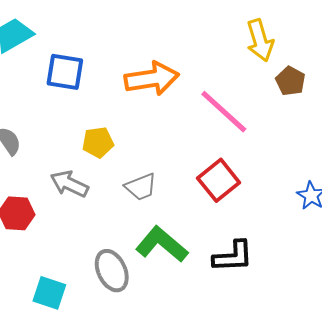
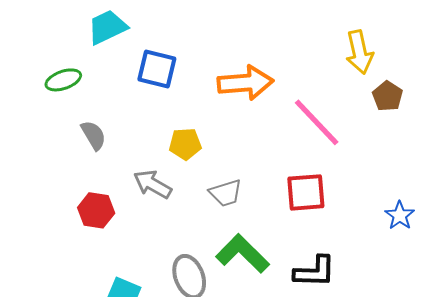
red square: (219, 180) -> (306, 192), turned 30

